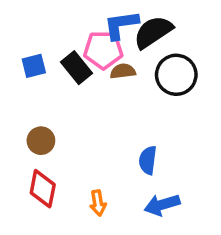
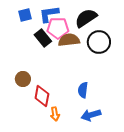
blue L-shape: (121, 25) -> (49, 14), moved
blue square: (34, 66) -> (25, 15), moved
brown semicircle: (123, 71) -> (69, 40), size x1.5
red diamond: (43, 189) -> (42, 96), moved

